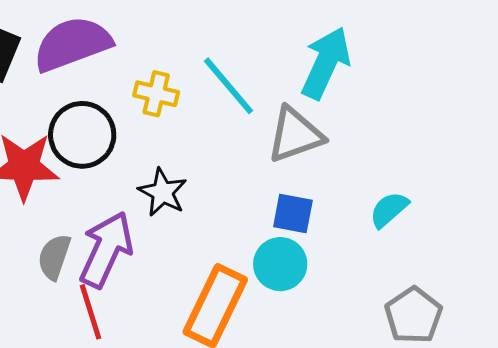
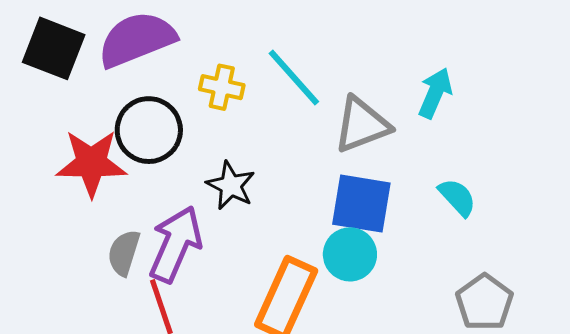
cyan arrow: (326, 63) -> (435, 93), moved, size x0.7
cyan semicircle: (389, 210) -> (457, 197), turned 90
blue square: (293, 213) -> (361, 204), size x1.5

